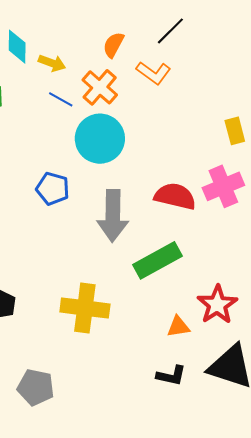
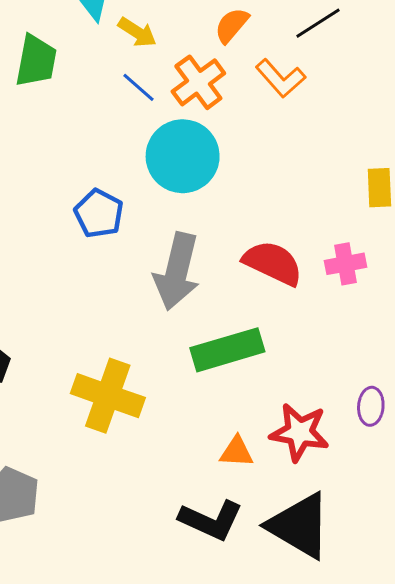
pink cross: (223, 186) -> (345, 264), size x0.7
red star: (217, 305) -> (300, 432), turned 30
black L-shape: (171, 376) -> (211, 520), size x1.4

